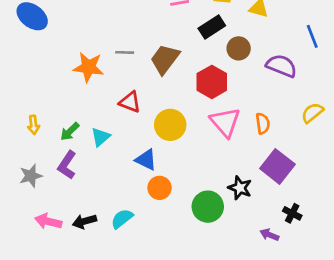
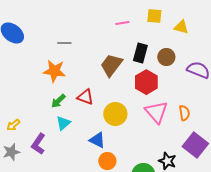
black rectangle: (212, 27) -> (140, 53), moved, turned -42
gray line: (125, 52) -> (64, 43), moved
yellow arrow: (34, 125) -> (13, 125), moved, turned 56
green arrow: (70, 132) -> (58, 101), moved

